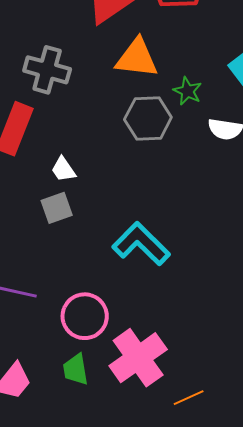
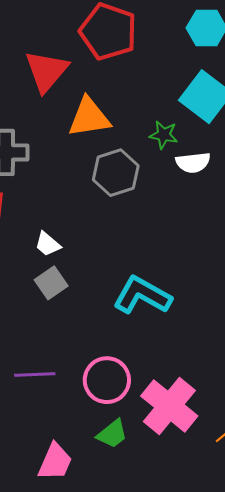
green star: (187, 91) -> (164, 135), moved
green trapezoid: (76, 369) -> (112, 434), turned -104

